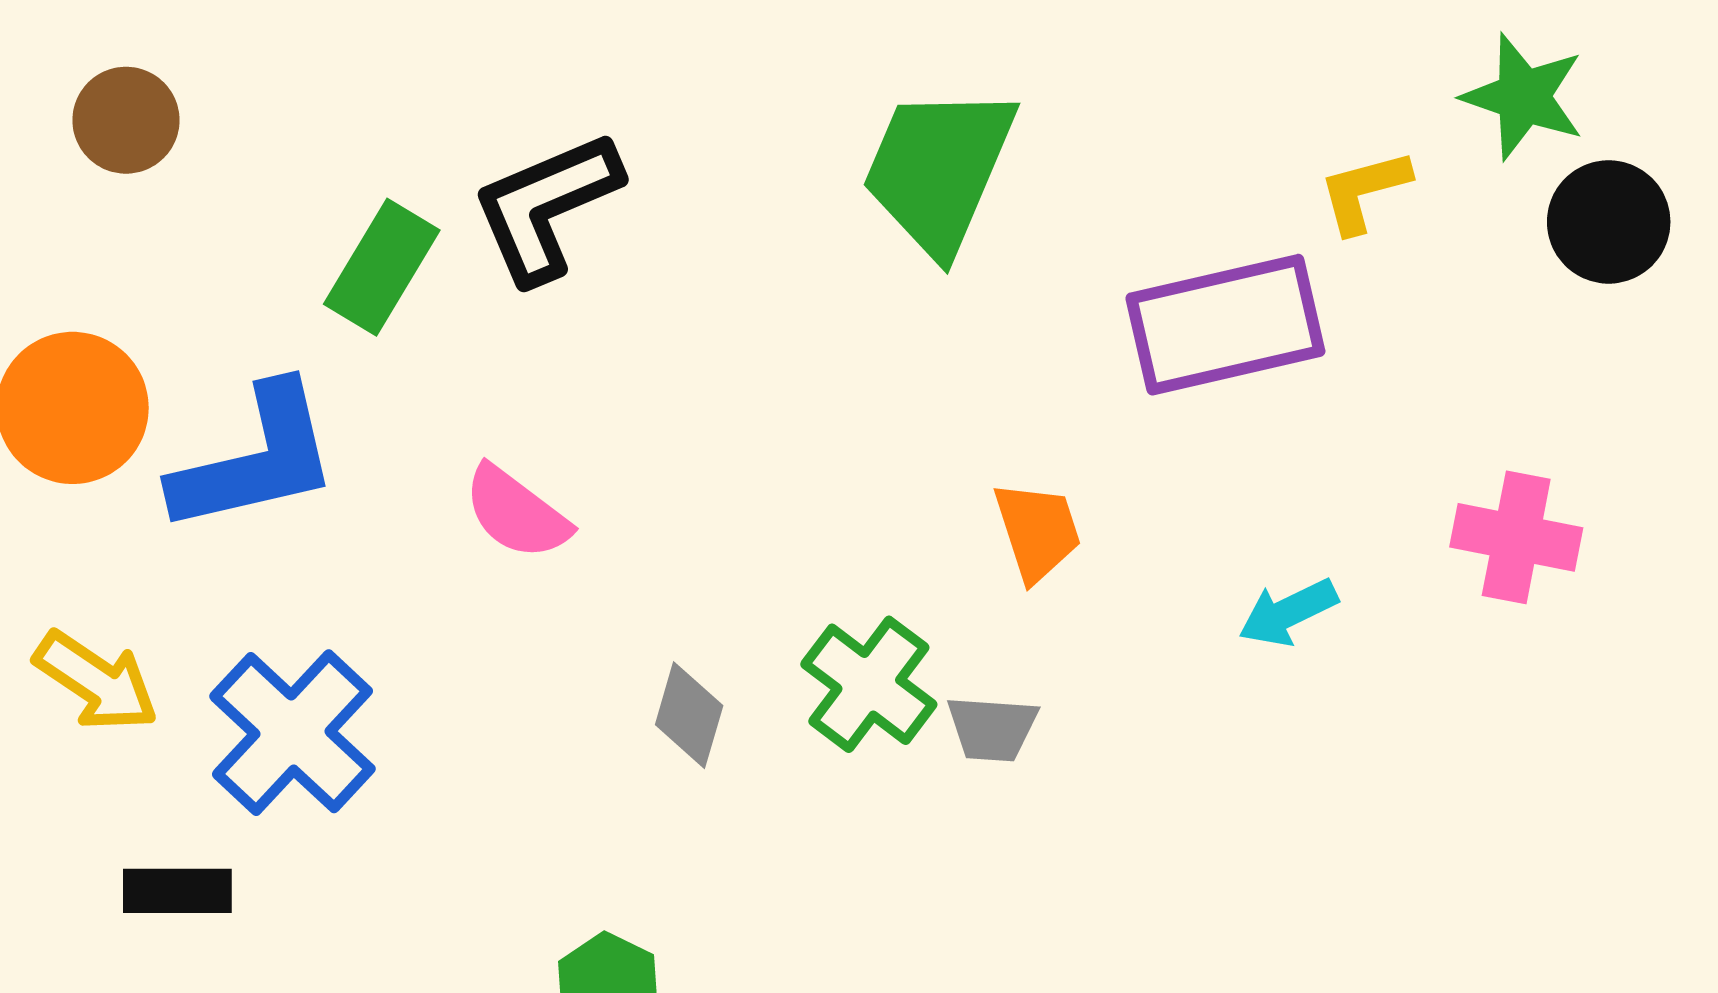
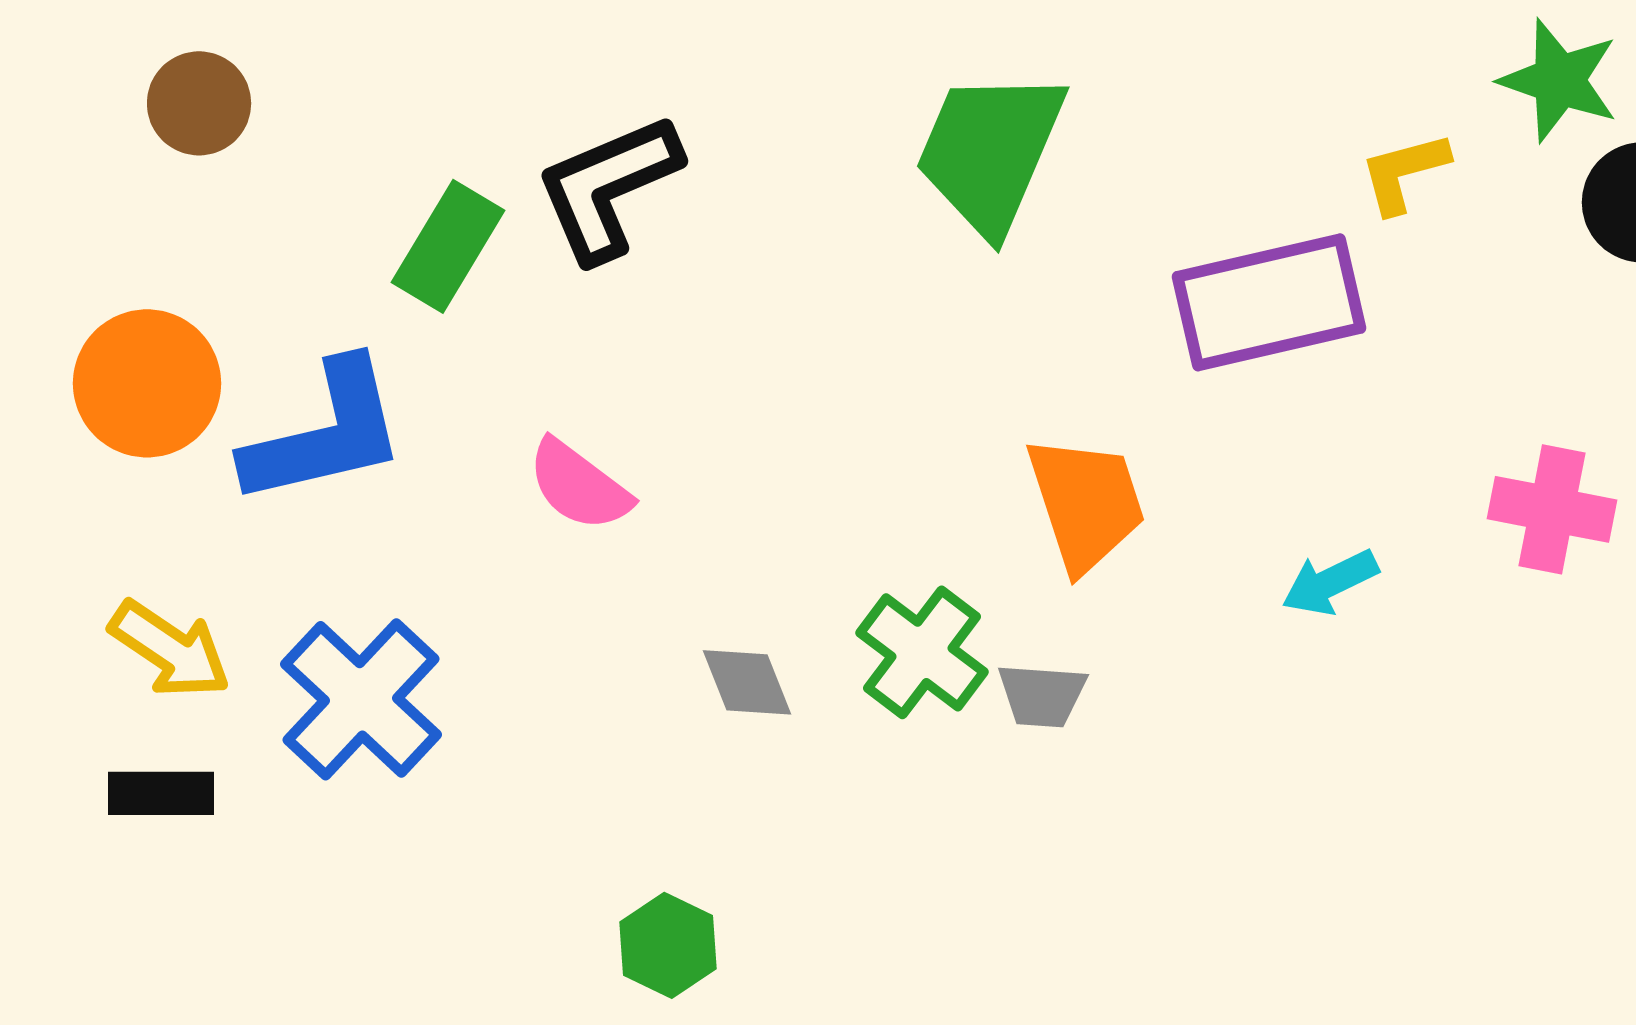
orange trapezoid: (1037, 531) -> (1086, 503), size x1.4
gray diamond: (689, 715) -> (747, 682), turned -38
black rectangle: (177, 891) -> (161, 793), moved

